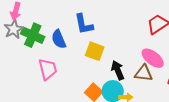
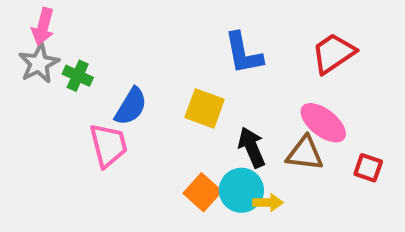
blue L-shape: (84, 24) -> (243, 53), moved
green cross: (33, 35) -> (78, 76), size x0.6
blue semicircle: (59, 39) -> (131, 106), moved, turned -126

